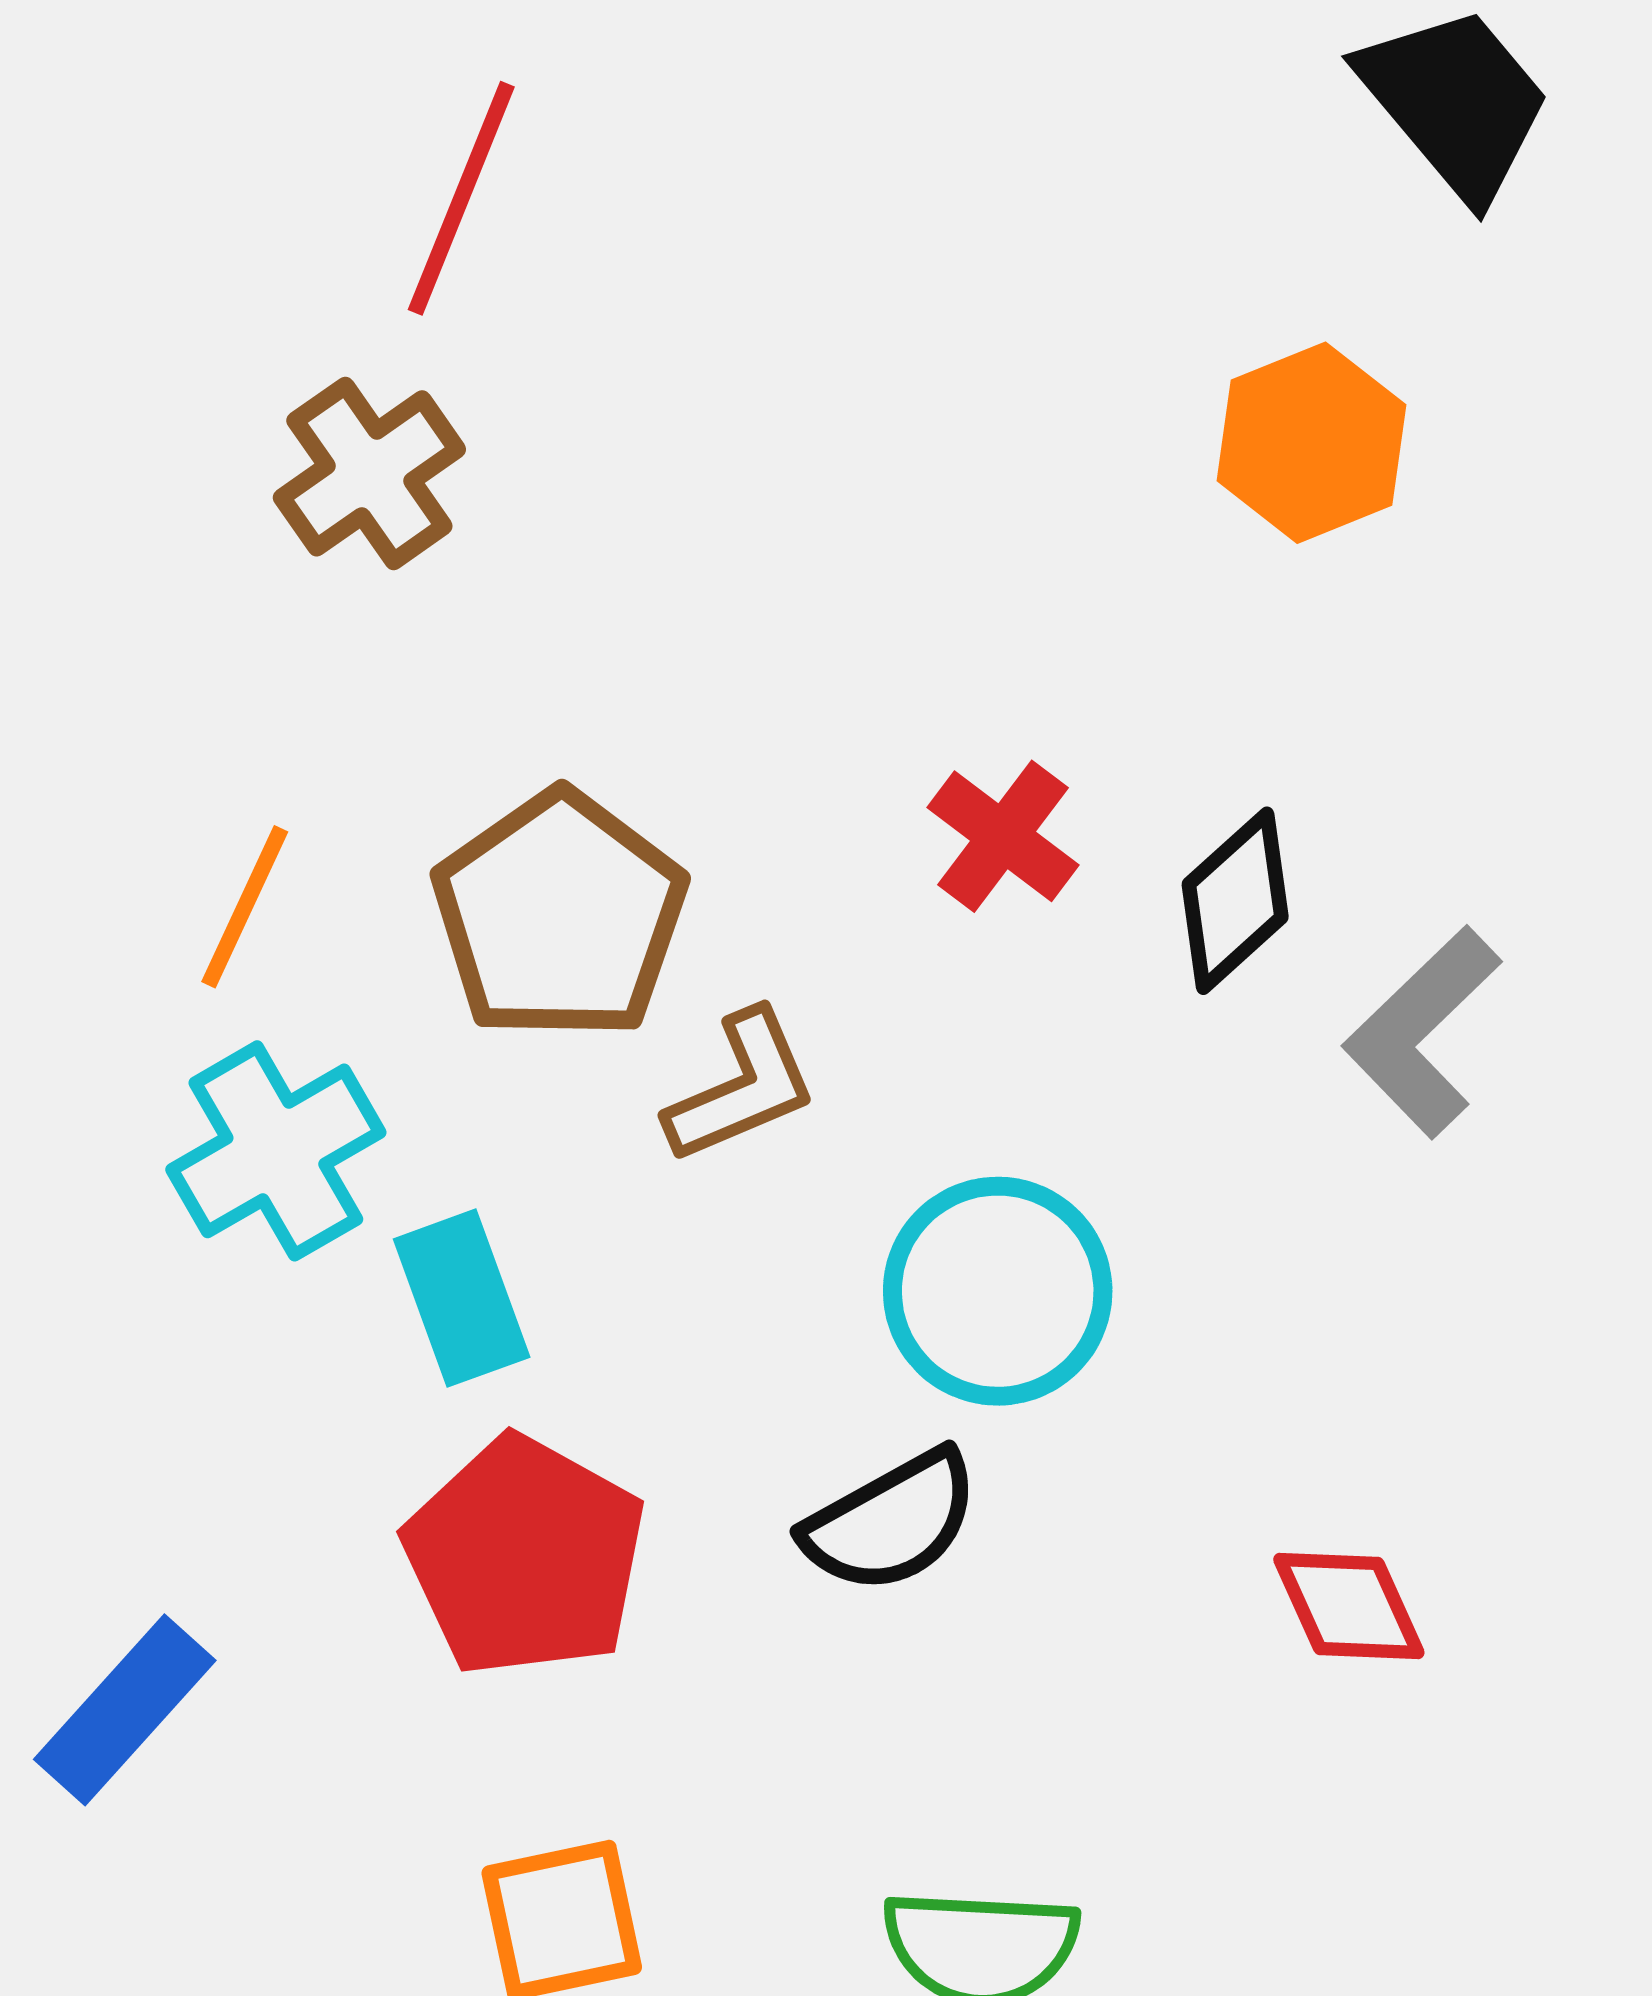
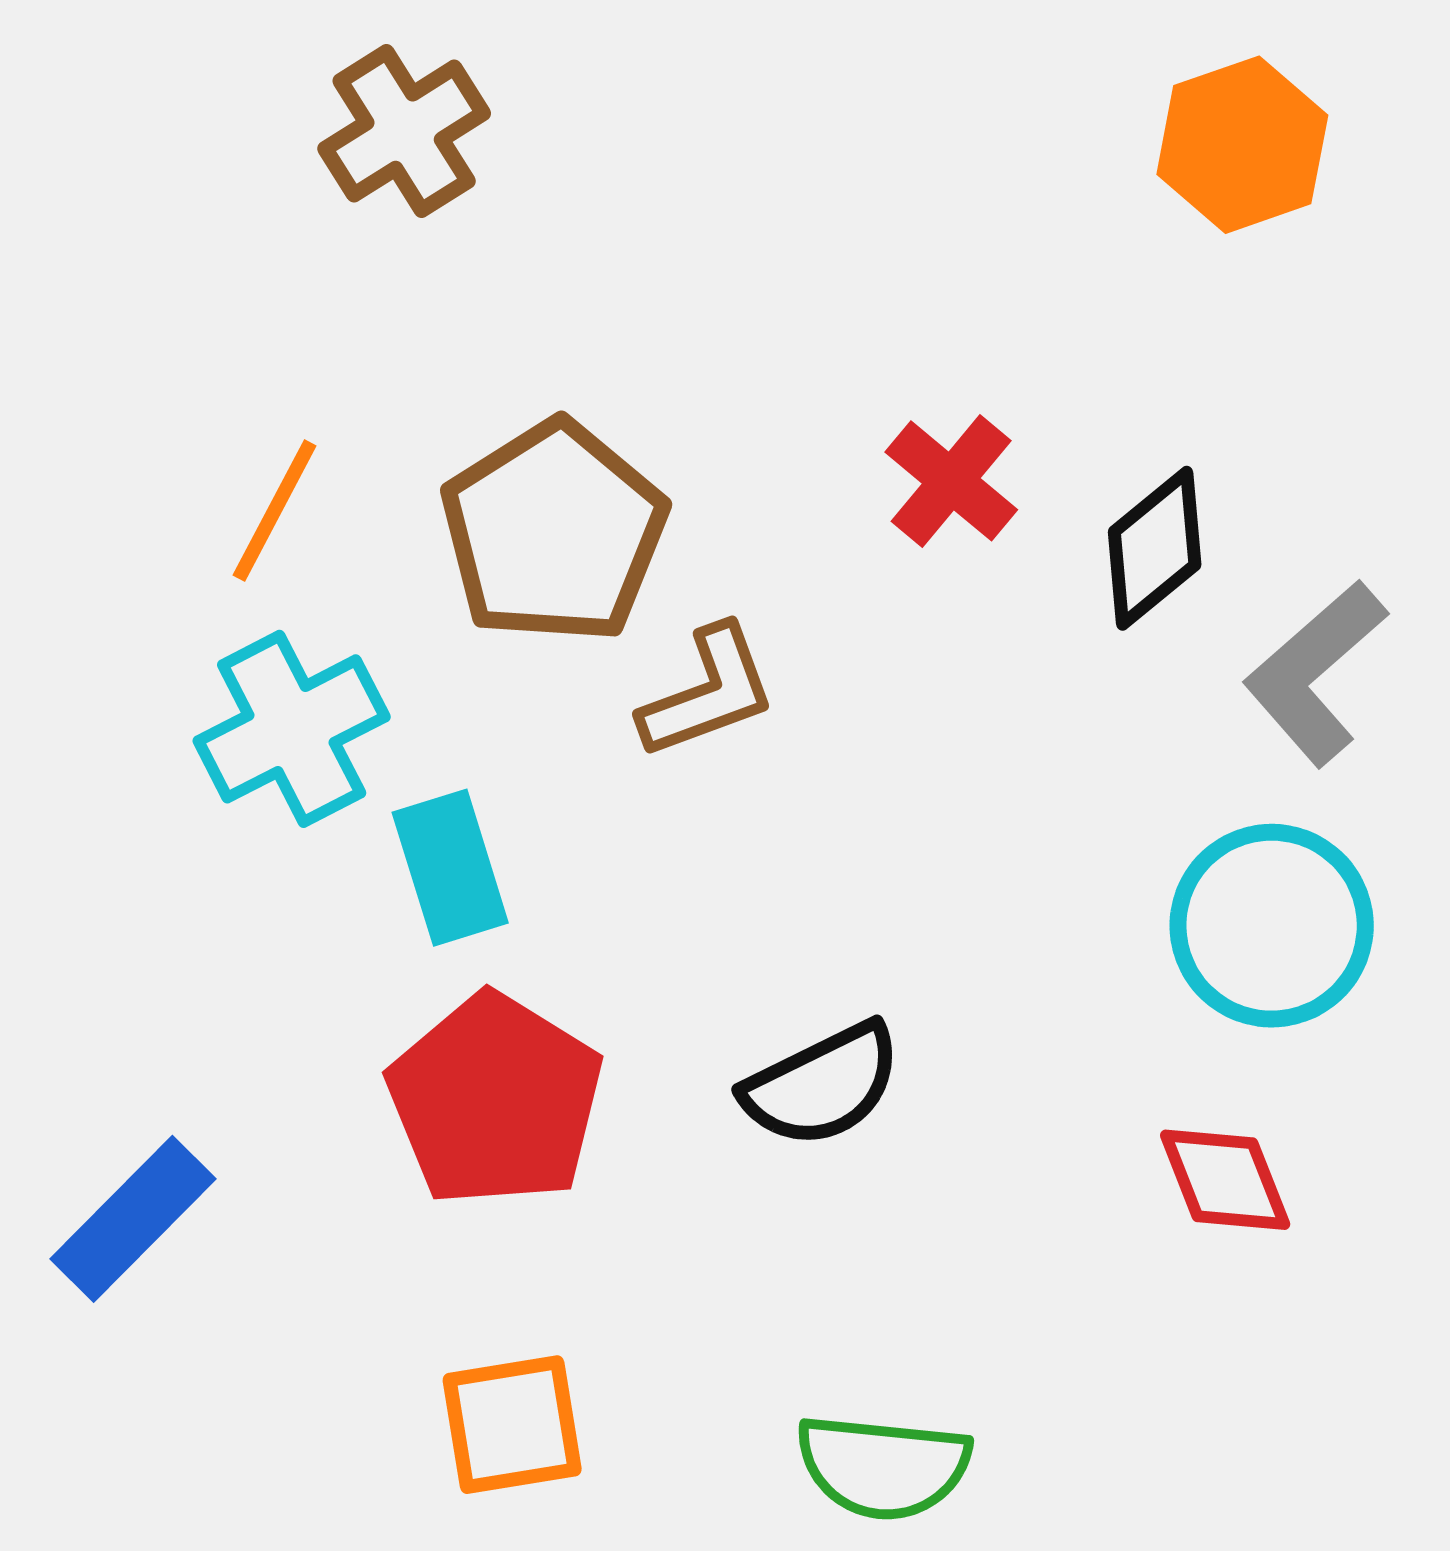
cyan circle: (998, 1291) -> (1272, 926), moved

